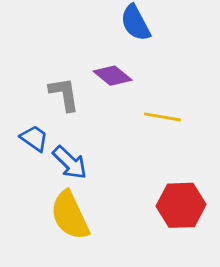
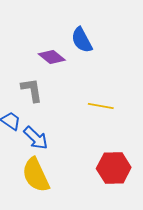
purple diamond: (113, 76) -> (52, 57), moved

